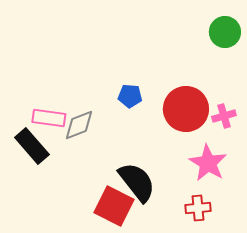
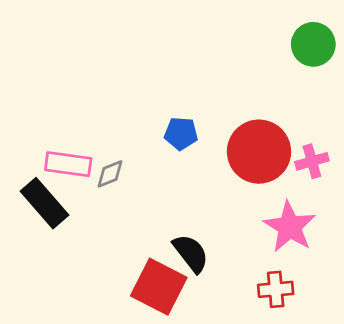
gray diamond: (79, 125) -> (110, 174), size x0.7
black semicircle: (137, 182) -> (191, 253), size x0.7

